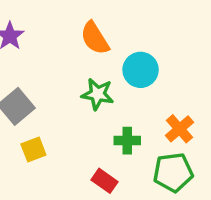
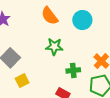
cyan circle: (141, 70) -> (82, 20), moved

